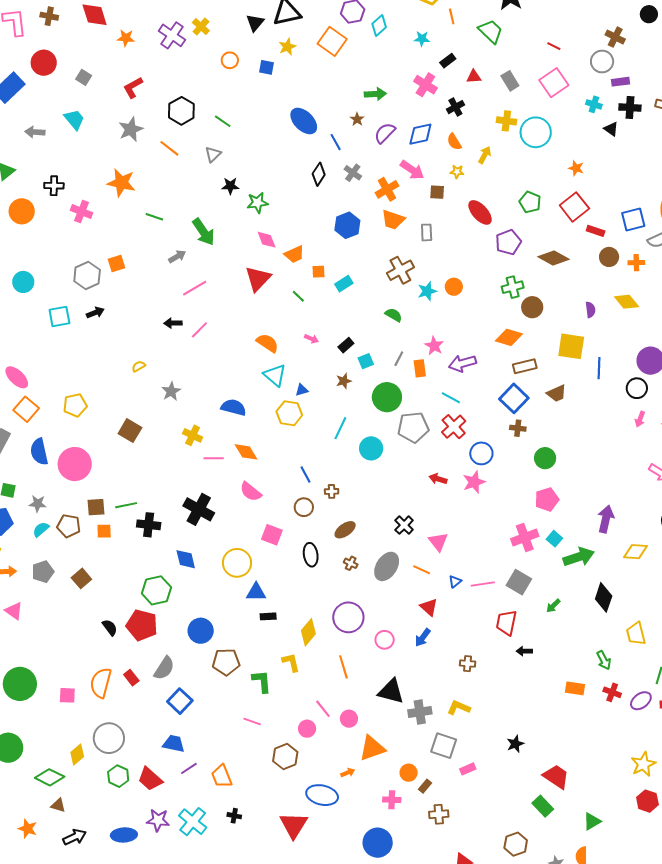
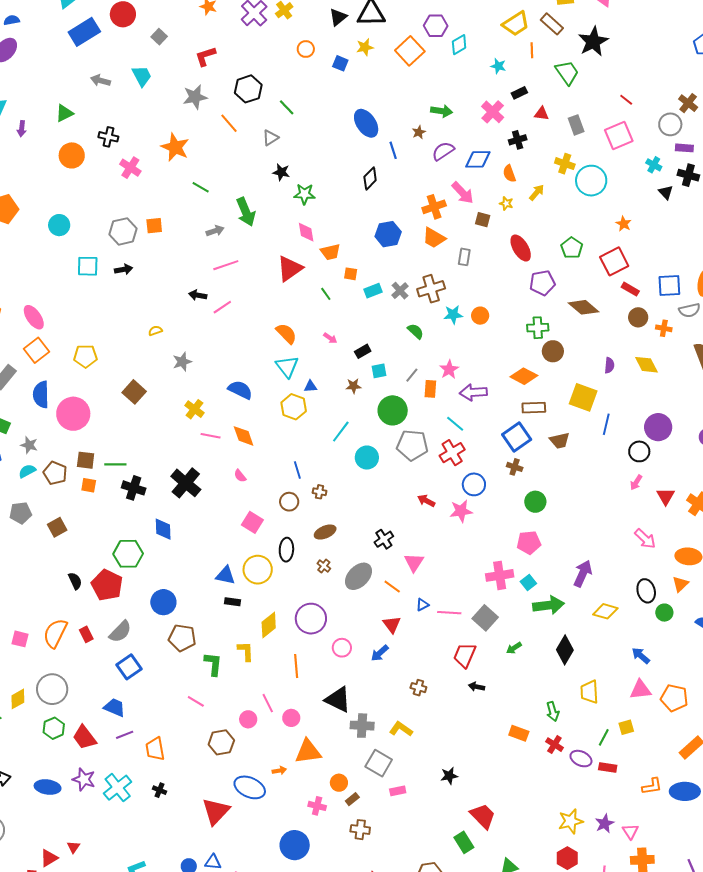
gray cross: (353, 173) -> (400, 291), moved
pink semicircle: (251, 492) -> (240, 476), size x0.6
yellow circle: (237, 563) -> (258, 570), moved
purple ellipse: (641, 701) -> (581, 759), turned 50

